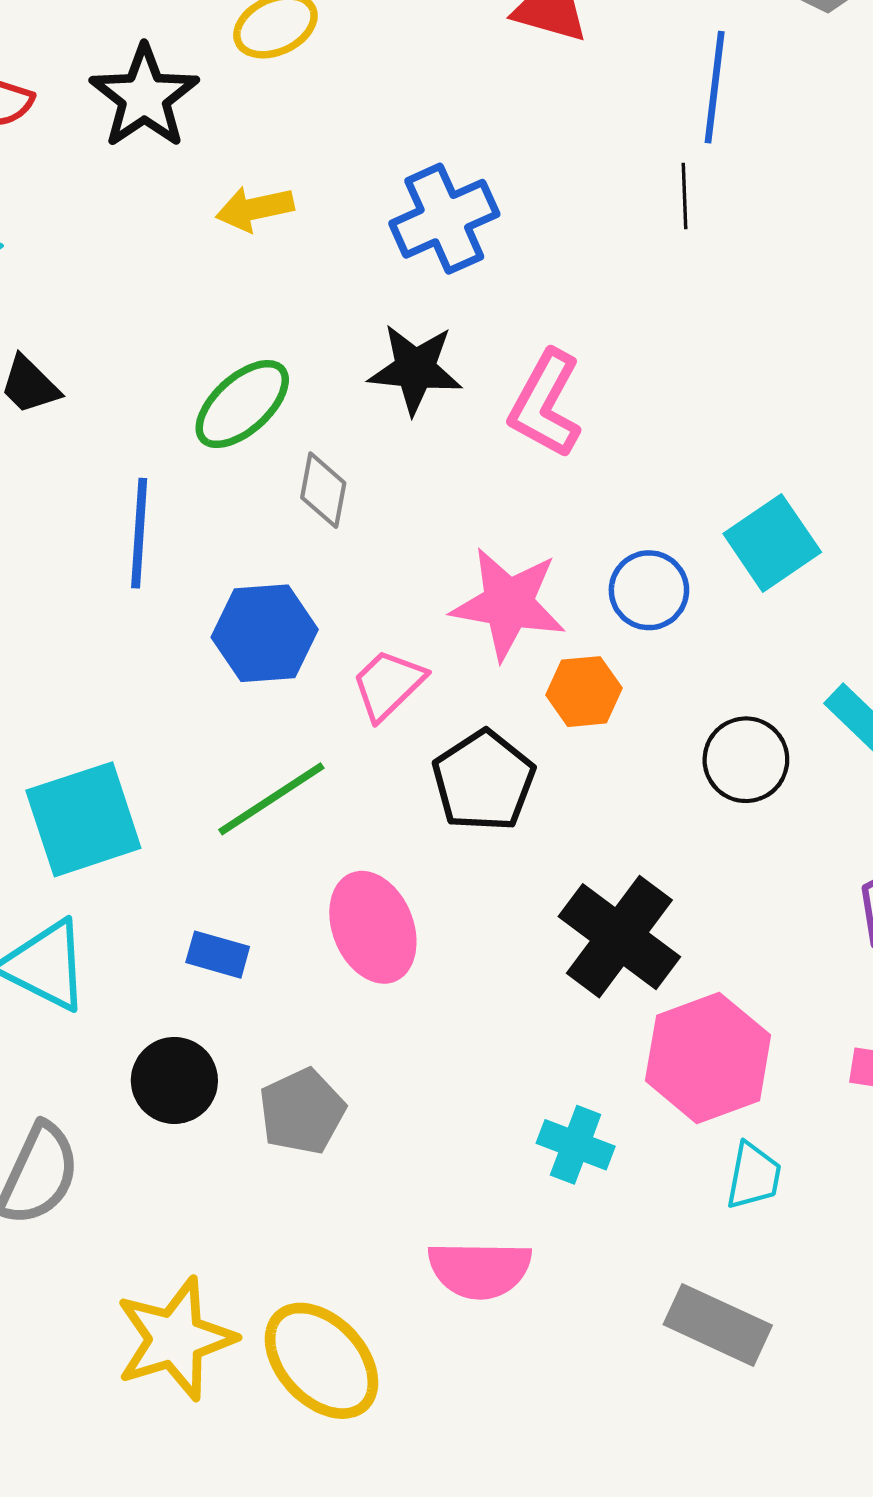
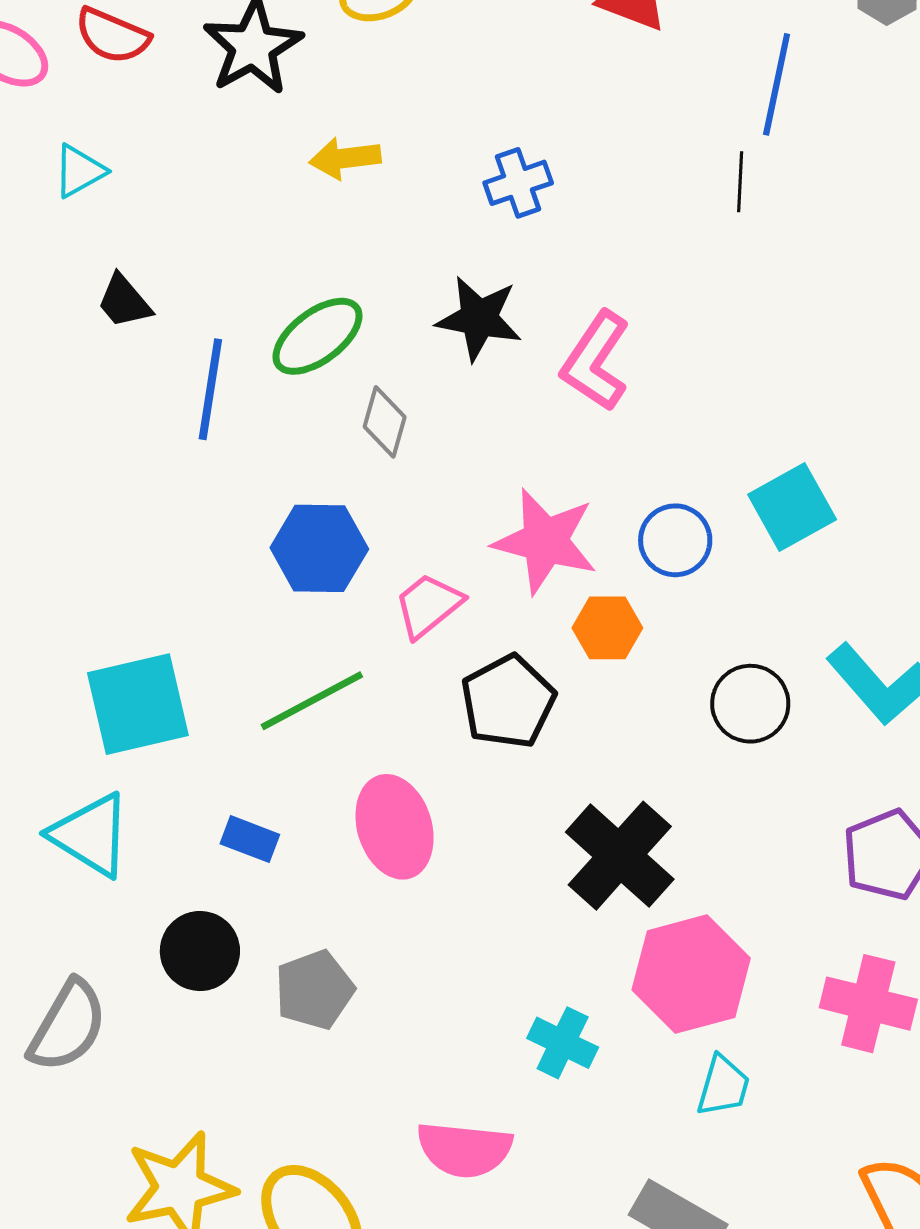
blue cross: (444, 219) -> (518, 183), size x0.7
blue line: (139, 533) -> (210, 389), moved

